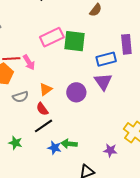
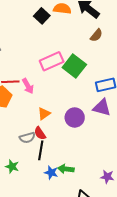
green square: (75, 41) -> (74, 66), turned 30
purple triangle: (103, 82) -> (102, 108), turned -42
gray semicircle: (20, 97) -> (27, 138), moved
black line: (43, 126) -> (41, 150), turned -48

